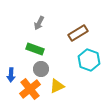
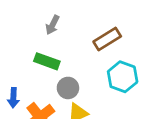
gray circle: (41, 69) -> (68, 88), moved

